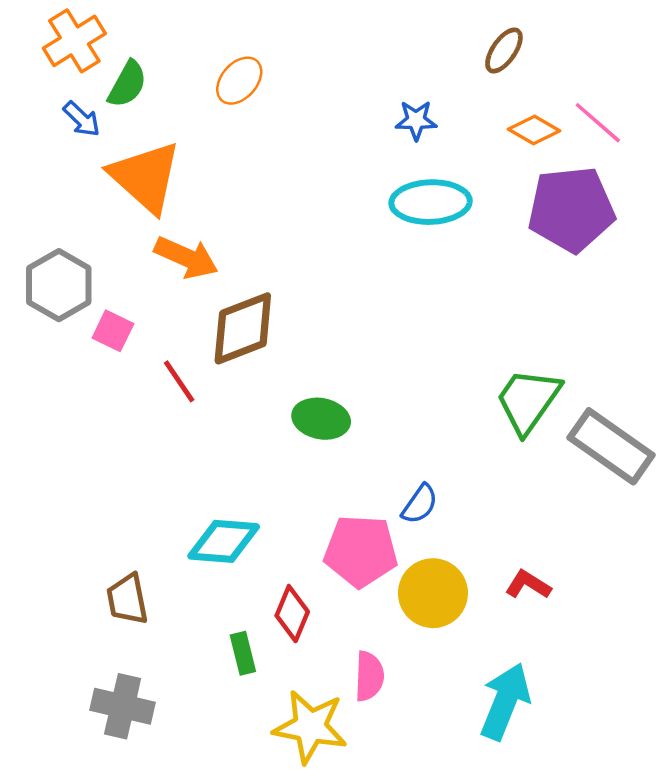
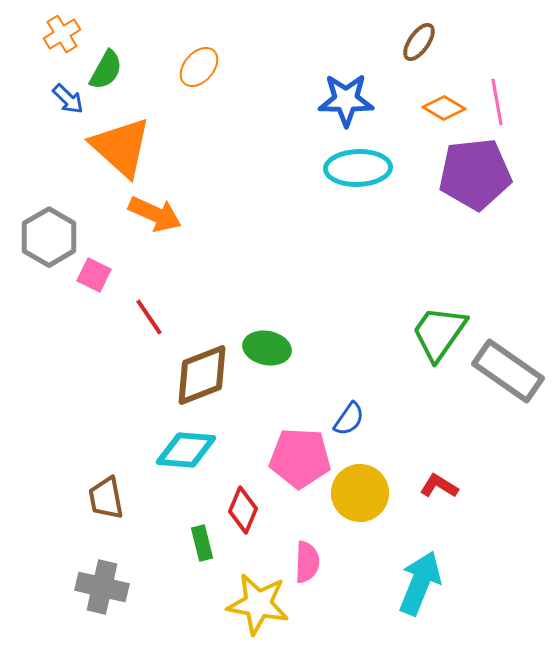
orange cross: (74, 41) -> (62, 34), size x0.7
blue star: (416, 120) -> (346, 100), size x1.6
pink line: (598, 123) -> (497, 102), turned 39
brown diamond: (243, 328) -> (202, 375), moved

